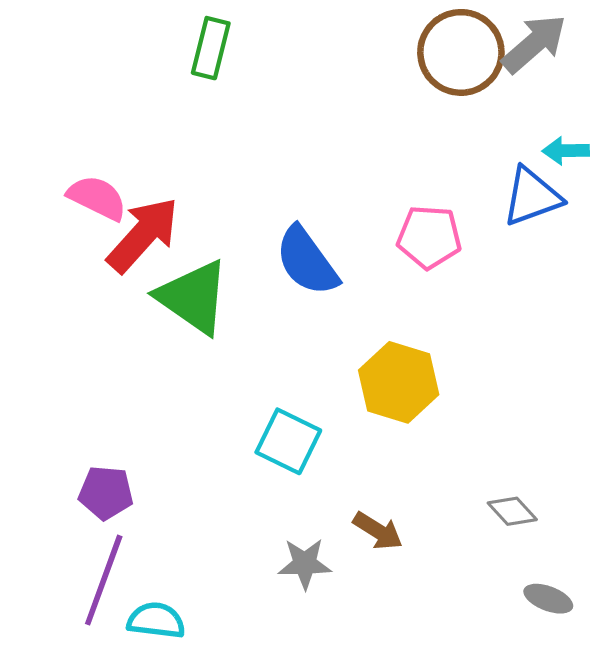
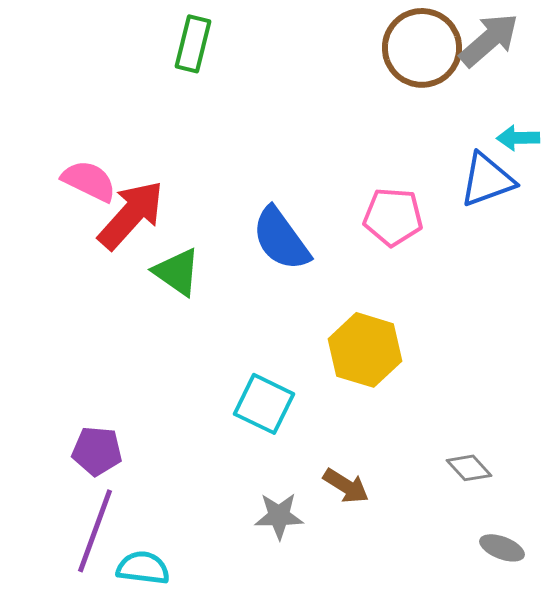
green triangle: (193, 297) -> (177, 272), size x0.7

